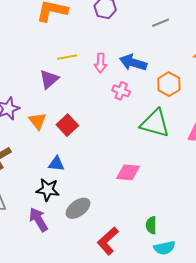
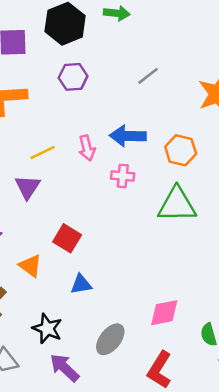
orange triangle: (38, 121) -> (30, 266), moved
blue triangle: (56, 164) -> (81, 284), moved
pink diamond: (128, 172) -> (164, 313), moved
black star: (48, 190) -> (47, 329), moved, turned 30

